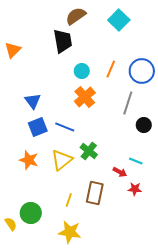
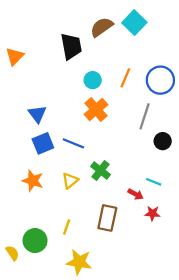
brown semicircle: (76, 16) -> (102, 27), moved
yellow triangle: (62, 160) -> (70, 181), size x0.7
yellow line: (69, 200) -> (67, 227), moved

